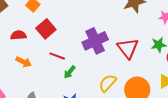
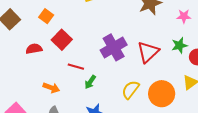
red triangle: (128, 48) -> (148, 52), turned 30
orange arrow: (24, 62) -> (51, 88), moved

